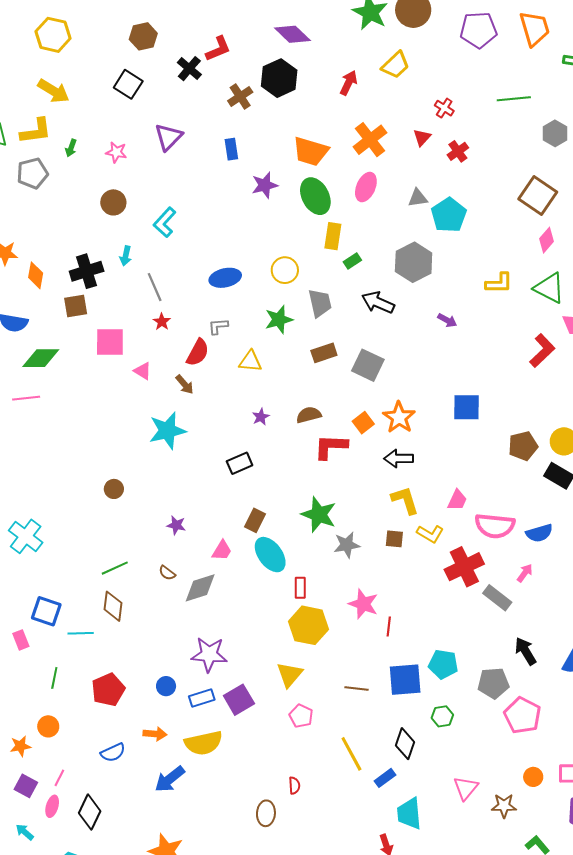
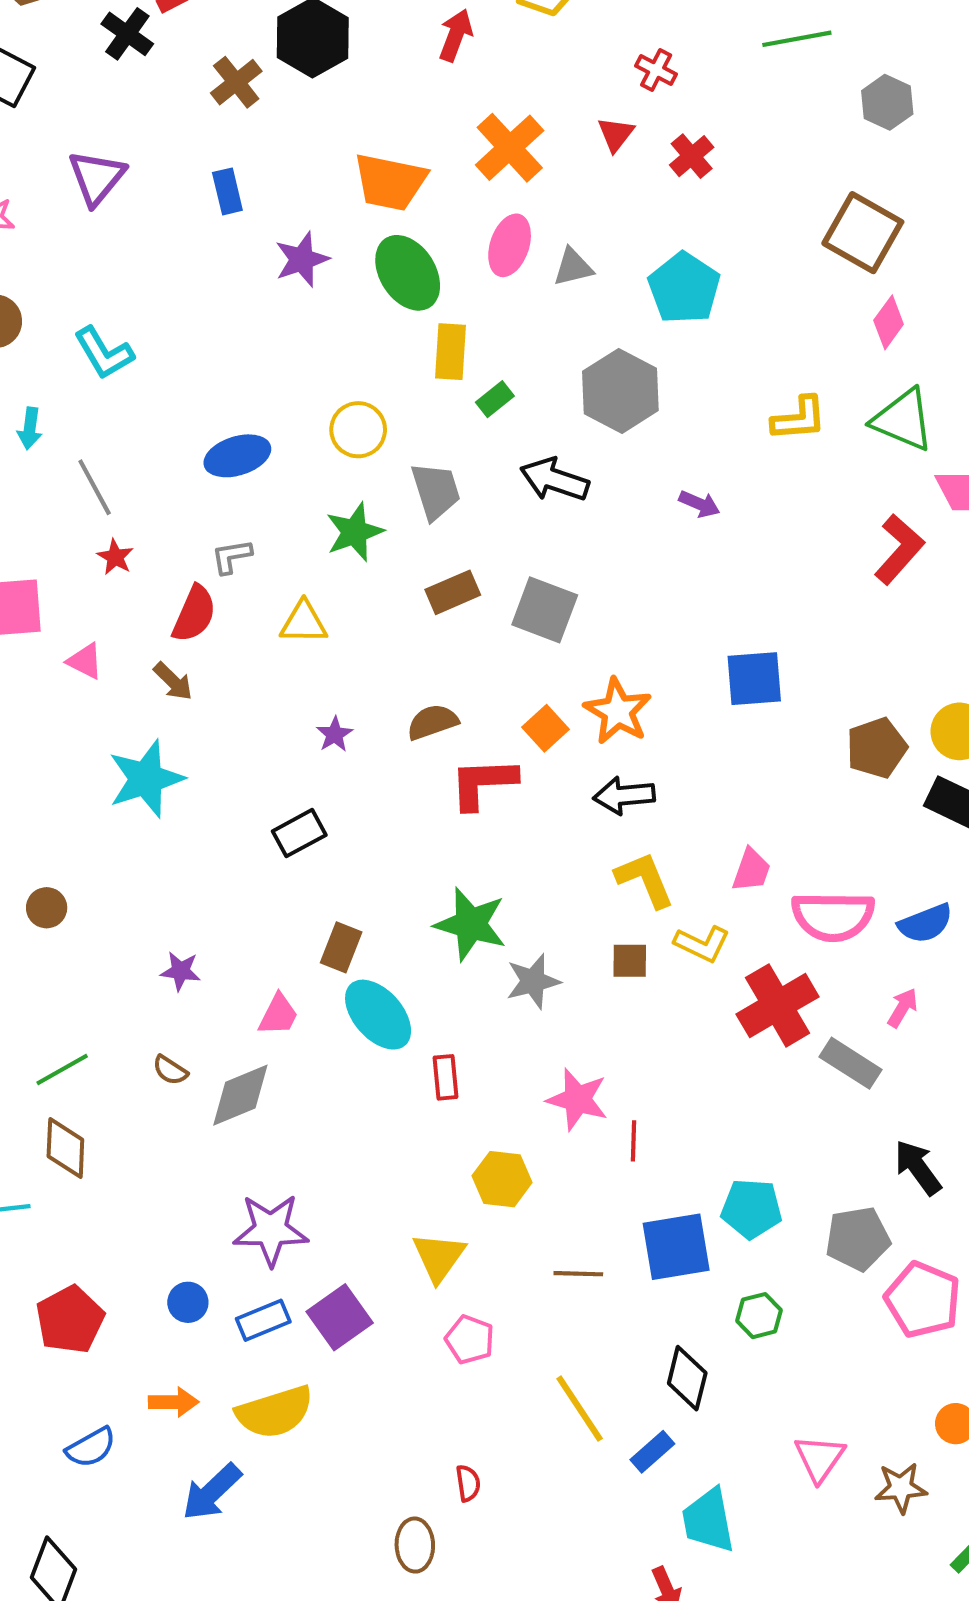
gray triangle: (418, 198) -> (573, 267), moved
cyan L-shape: (165, 222) -> (104, 353), turned -68
yellow hexagon: (309, 625) -> (502, 1179), moved, size x0.7

